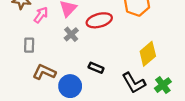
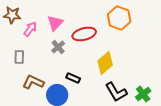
yellow diamond: (148, 54) -> (105, 63), moved
black rectangle: (96, 68) -> (73, 78), moved

